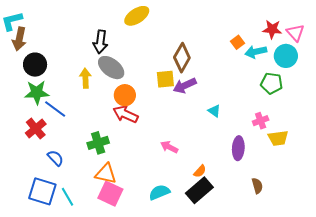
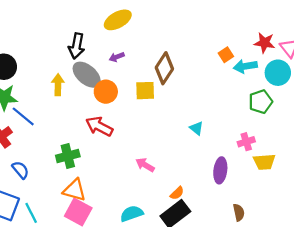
green pentagon: (272, 83) -> (261, 102), turned -30
purple arrow: (185, 86) -> (117, 57), moved, size x0.6
orange circle: (125, 95) -> (106, 92), moved

